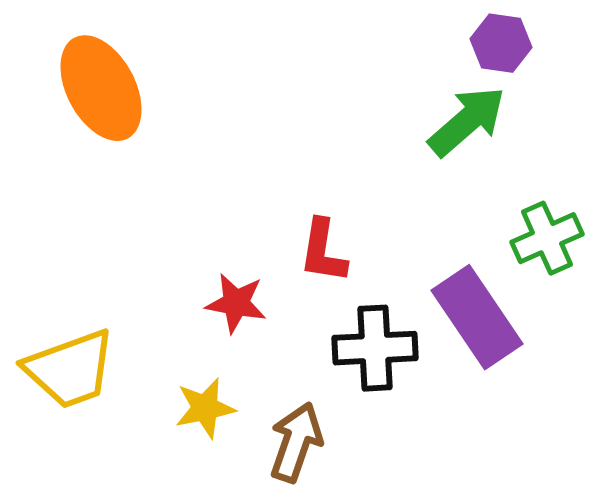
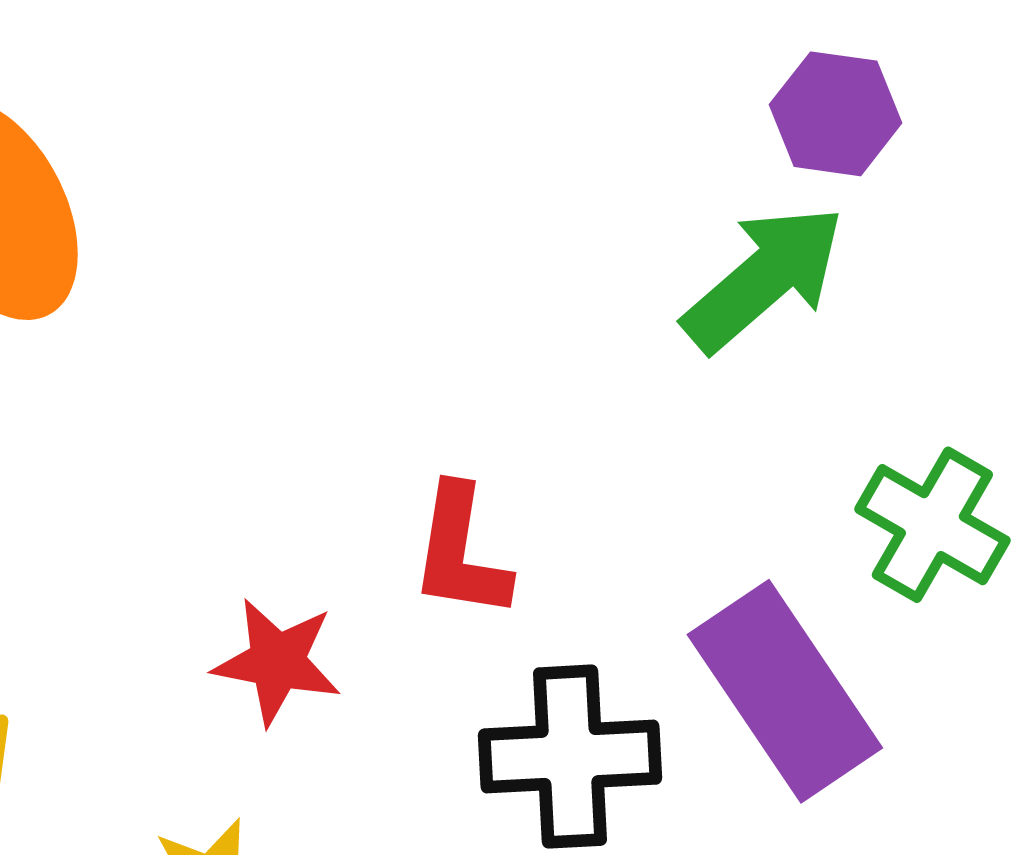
green cross: (547, 238) -> (932, 525), turned -36

